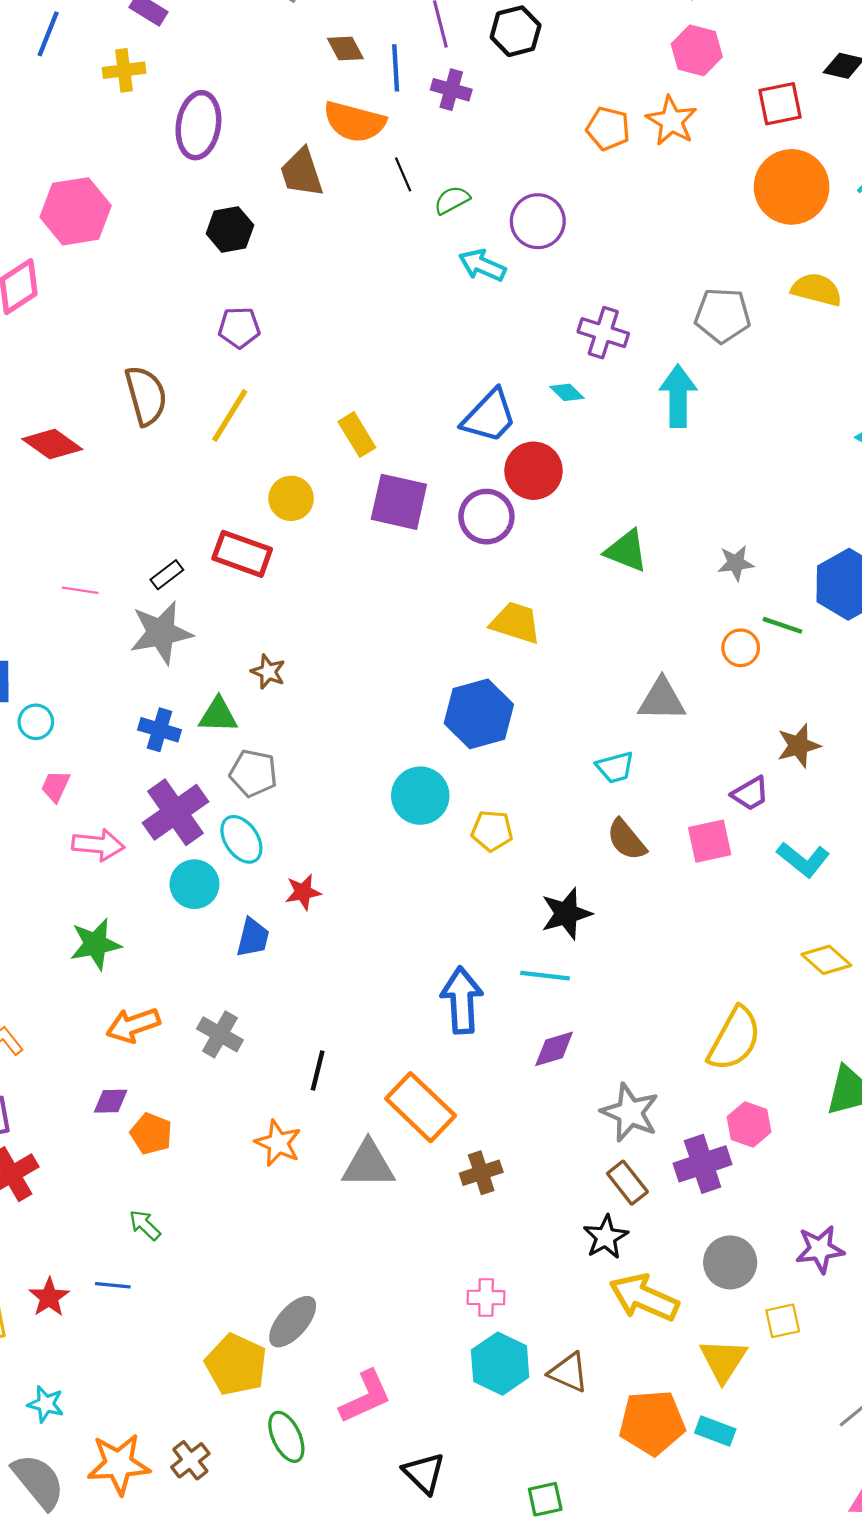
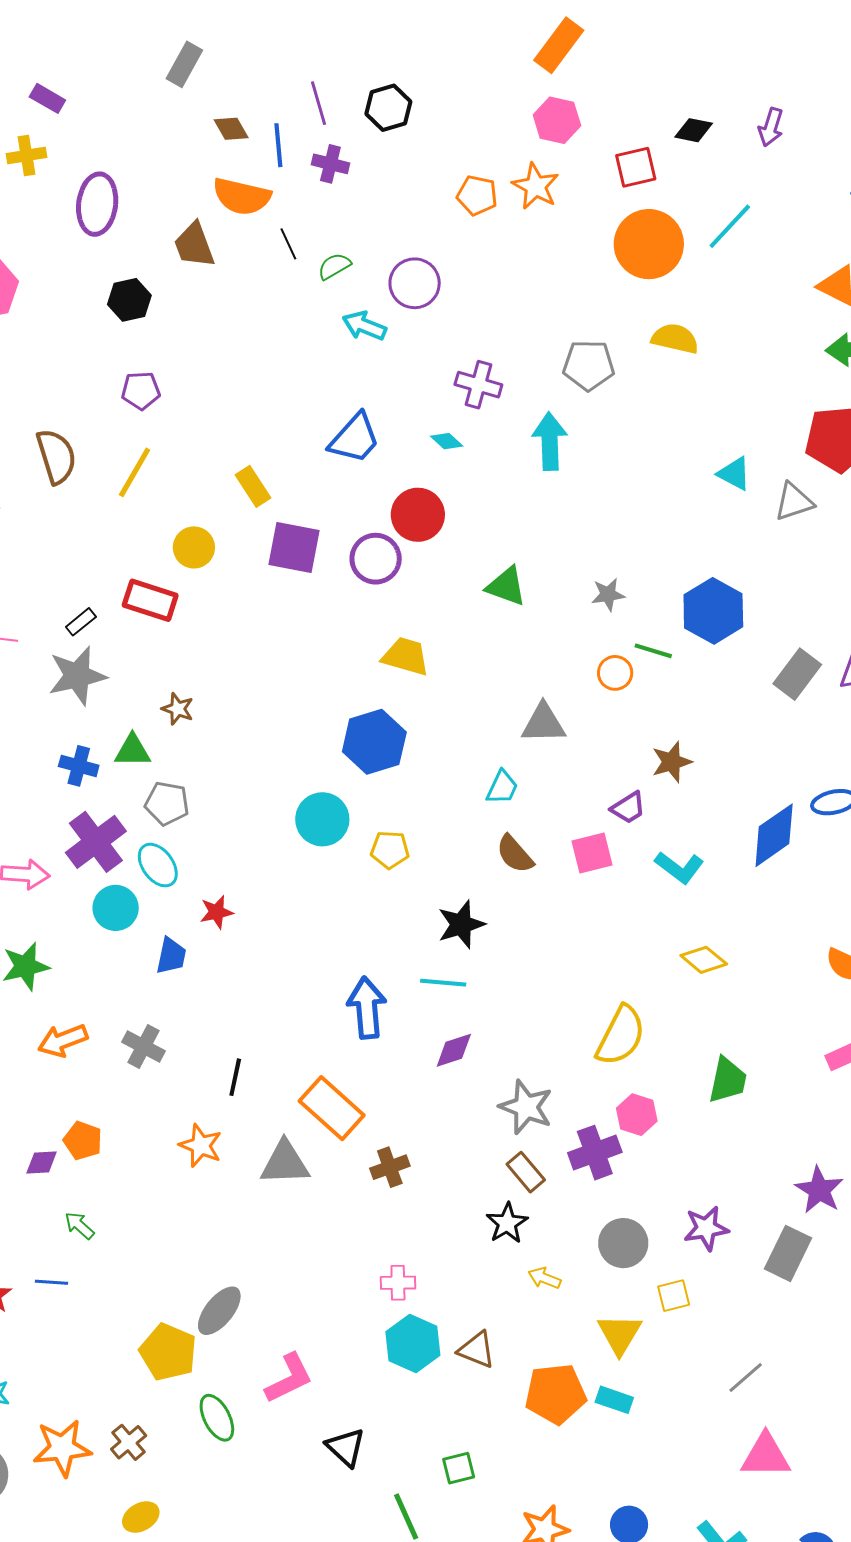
blue trapezoid: (489, 416) -> (355, 438), moved
cyan trapezoid: (615, 767) -> (502, 787), turned -48
purple diamond: (111, 1101) -> (42, 1163), moved
yellow arrow: (644, 1298) -> (544, 1278), size x0.5

